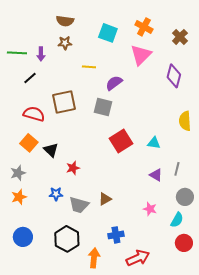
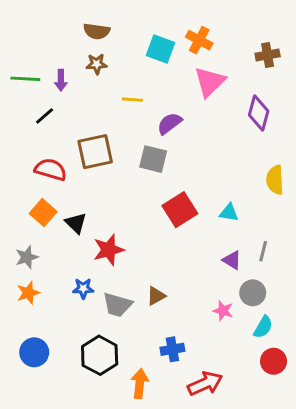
orange cross: (144, 27) -> (199, 40), moved
brown cross: (180, 37) -> (268, 55), turned 35
red star: (73, 168) -> (109, 250), size x1.5
gray circle: (185, 197) -> (253, 293), moved

